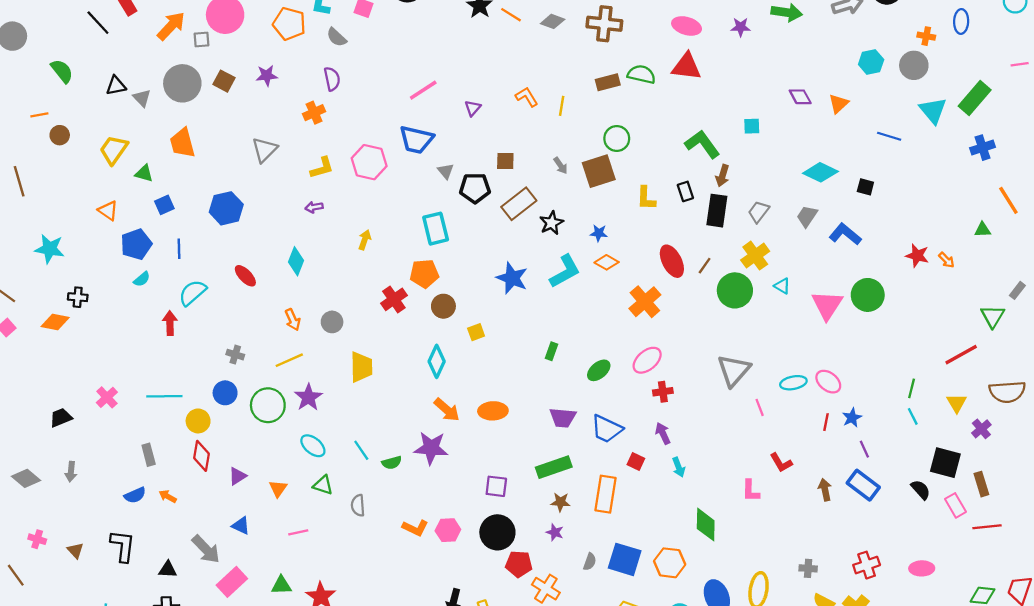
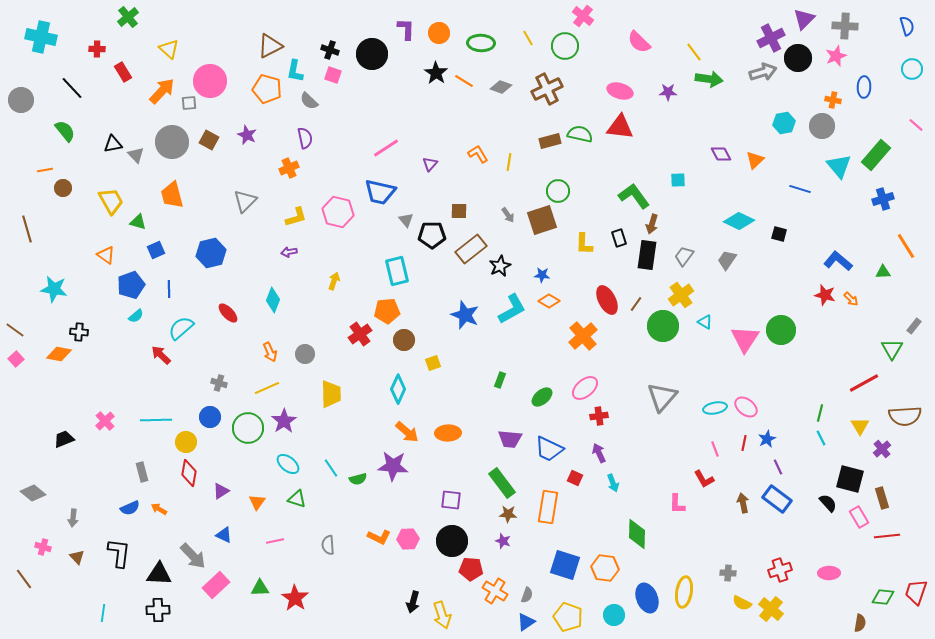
black line: (98, 23) -> (72, 88), moved
brown cross: (604, 24) -> (547, 89), turned -32
pink line: (1020, 64) -> (916, 125), turned 49
purple star: (267, 75) -> (247, 135), turned 30
yellow trapezoid: (114, 150) -> (111, 201), turned 116
blue L-shape: (845, 234) -> (838, 261), moved
red arrow: (170, 323) -> (161, 355), turned -45
pink line: (760, 407) -> (715, 449), moved
green rectangle: (554, 467) -> (502, 483), turned 72
gray arrow: (71, 472) -> (73, 518), moved
gray semicircle: (358, 505) -> (328, 545), moved
gray semicircle: (590, 562) -> (527, 595), moved
black triangle: (168, 570) -> (159, 574), size x1.5

